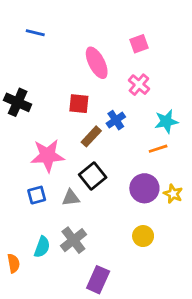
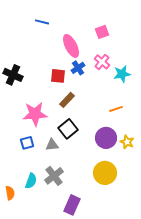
blue line: (35, 33) -> (42, 22), moved
blue cross: (116, 120) -> (78, 68), moved
cyan star: (166, 121) -> (122, 74), moved
yellow circle: (143, 236) -> (105, 173), size x1.5

